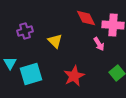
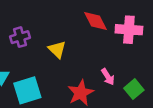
pink arrow: (99, 44) -> (108, 77), moved

